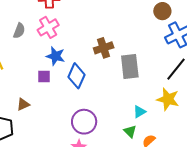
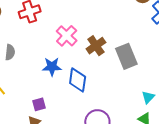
pink cross: (48, 27) -> (67, 36), moved
purple square: (44, 76) -> (39, 104), moved

